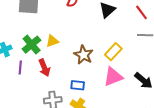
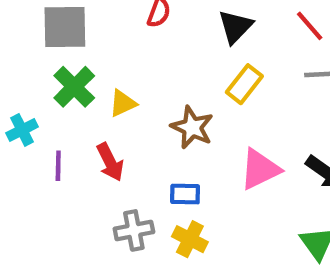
green cross: (32, 45) -> (74, 87), moved
yellow rectangle: (113, 52) -> (244, 84), moved

